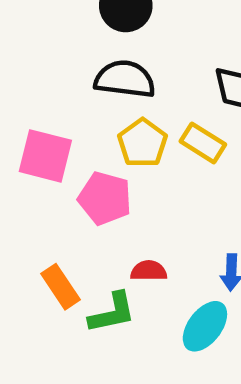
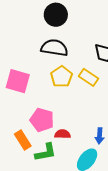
pink pentagon: (105, 198) -> (42, 120), moved

